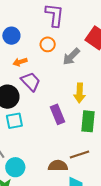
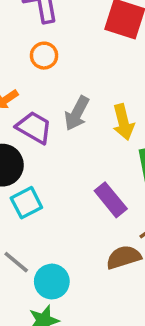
gray arrow: (71, 57) -> (77, 113), moved
purple rectangle: (58, 114) -> (111, 200), moved

